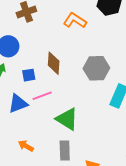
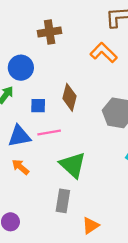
orange arrow: (26, 146) -> (20, 167), moved

